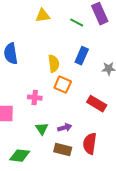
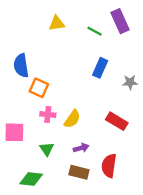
yellow semicircle: (54, 64) -> (72, 119), moved, turned 42
orange square: (63, 85) -> (39, 88), moved
green triangle: (42, 129) -> (47, 149), moved

